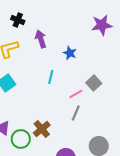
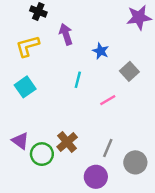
gray square: (94, 83) -> (129, 71), moved
gray line: (76, 113) -> (108, 148), moved

